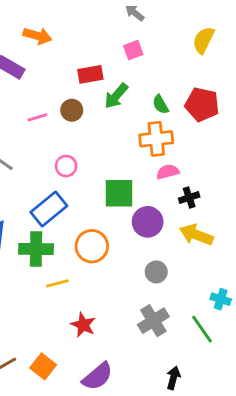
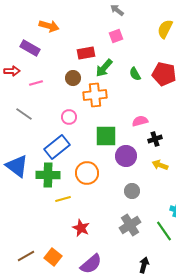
pink line: (37, 117) -> (36, 83), moved
orange cross: (156, 139) -> (95, 95), moved
yellow arrow: (196, 235) -> (160, 165), size x0.7

